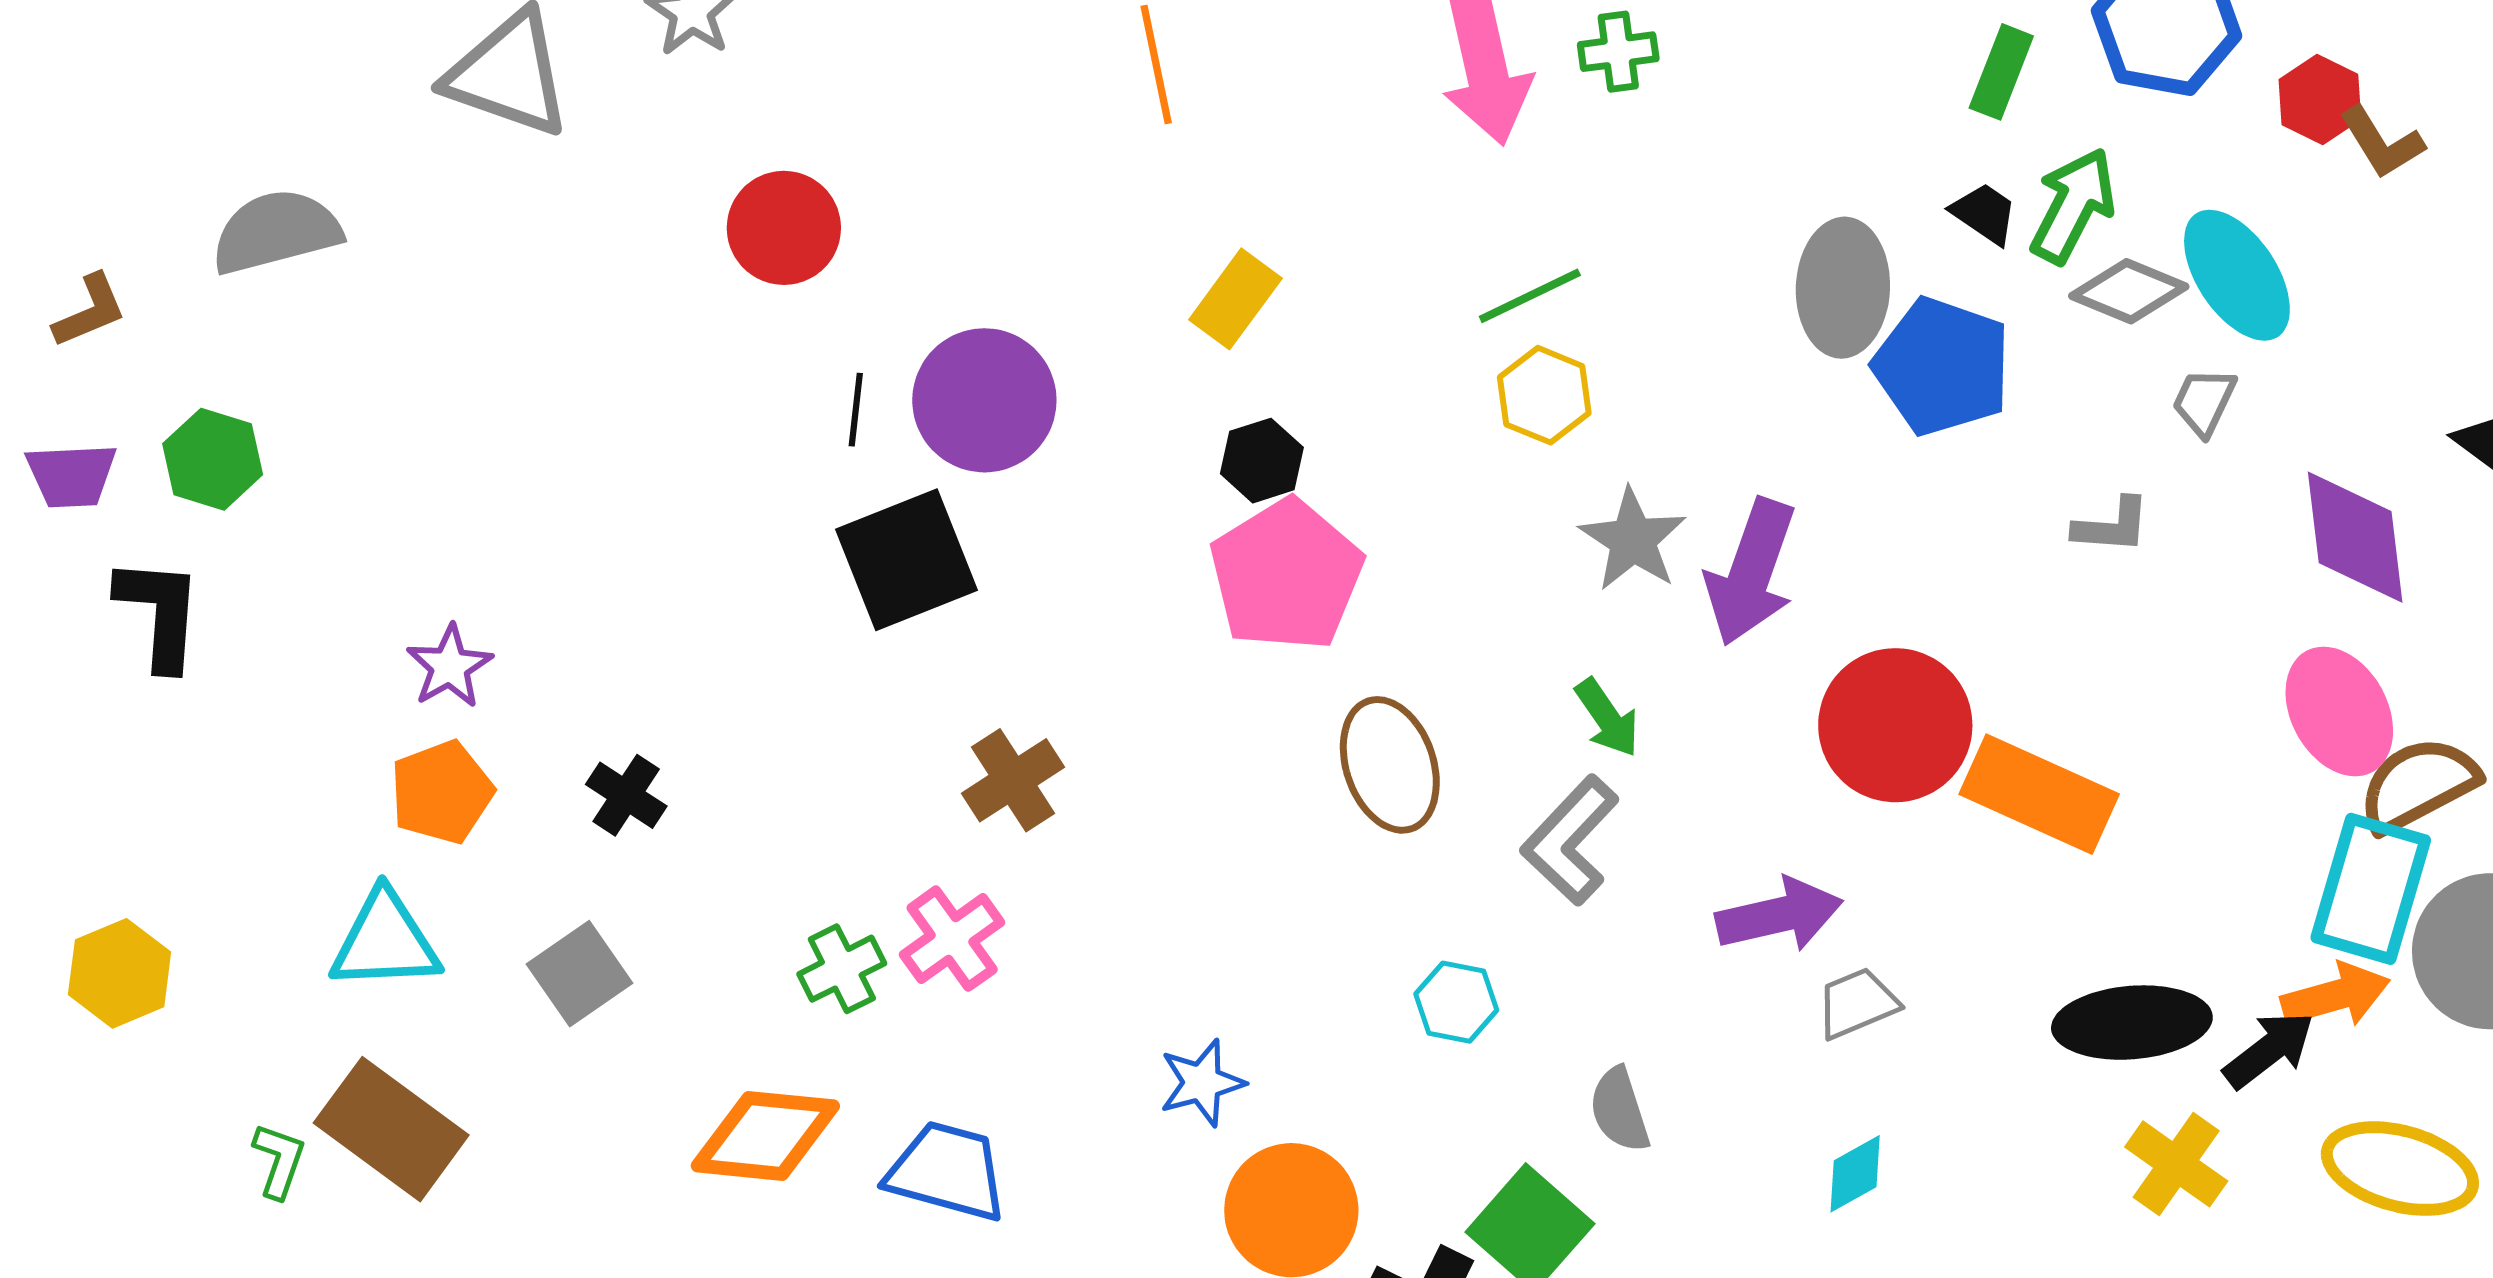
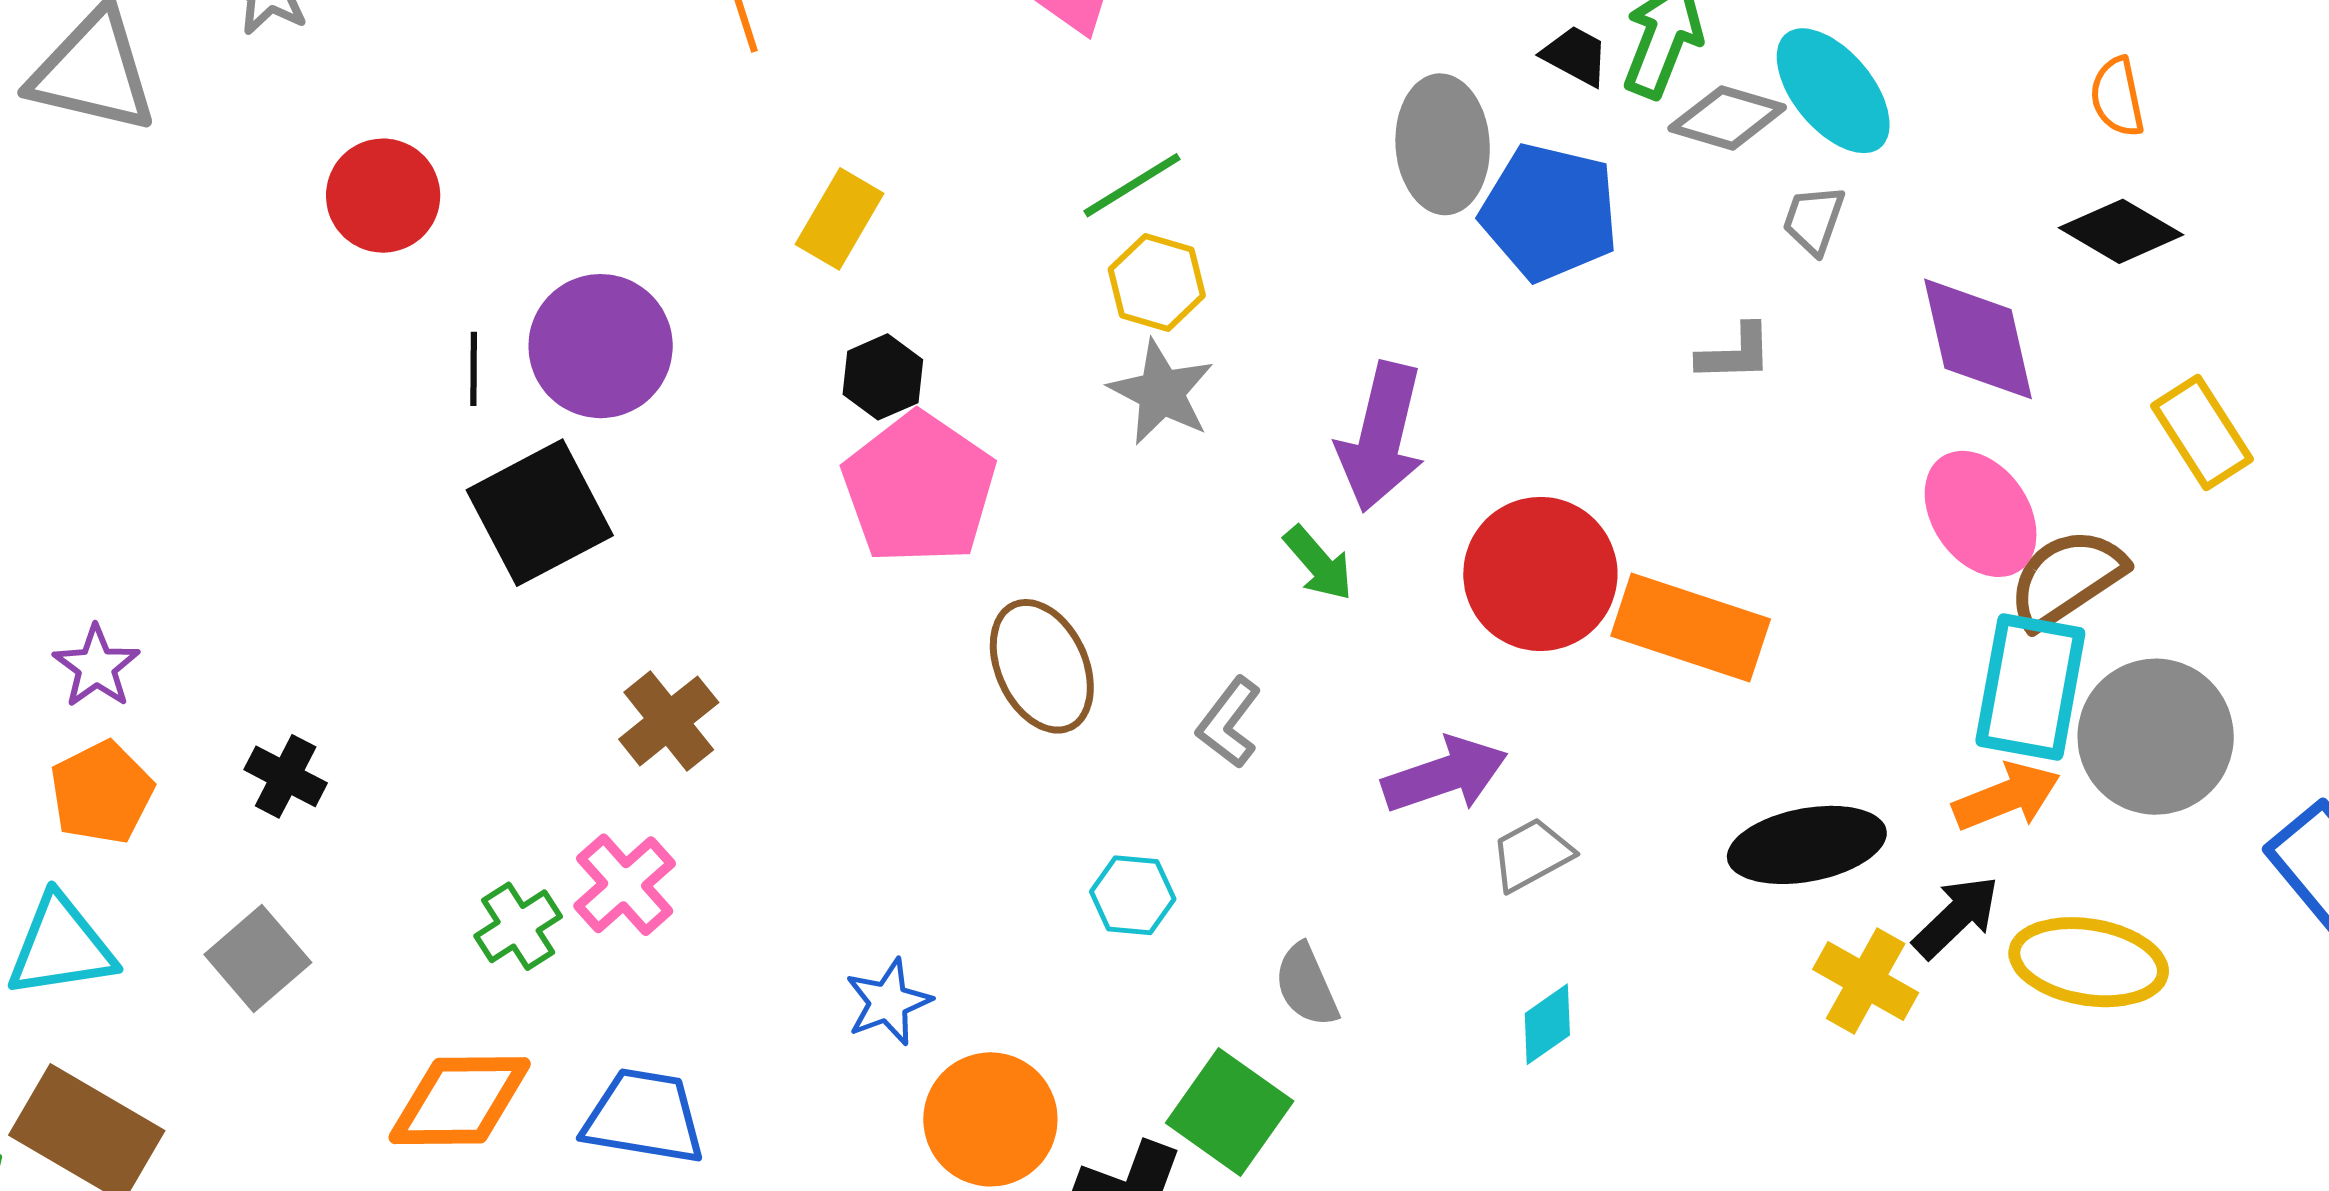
gray star: (1633, 540) -> (1161, 392), moved
green arrow: (1607, 718) -> (1318, 563), moved
gray L-shape: (1570, 840) -> (1229, 723), size x0.7
black arrow: (2269, 1050) -> (1956, 917), moved

